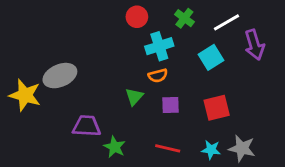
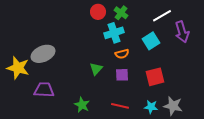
green cross: (184, 18) -> (121, 13), moved
orange semicircle: (158, 76) -> (122, 54), moved
purple trapezoid: (87, 126) -> (44, 90), moved

